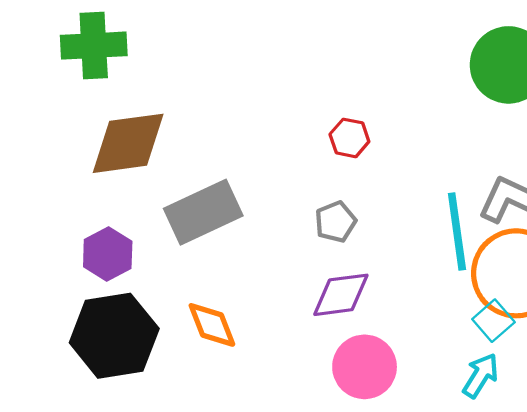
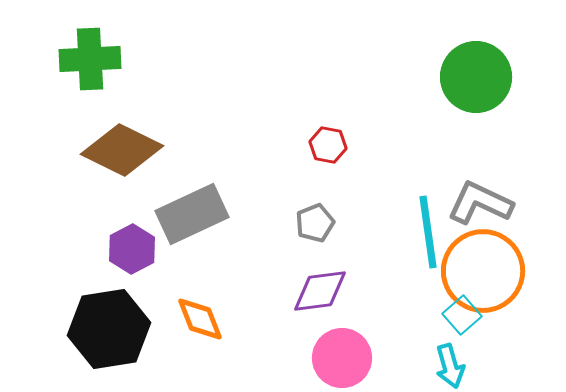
brown diamond: (128, 143) -> (122, 150), turned 34
purple hexagon: (108, 254) -> (132, 249), moved
cyan arrow: (481, 375) -> (450, 366), turned 132

